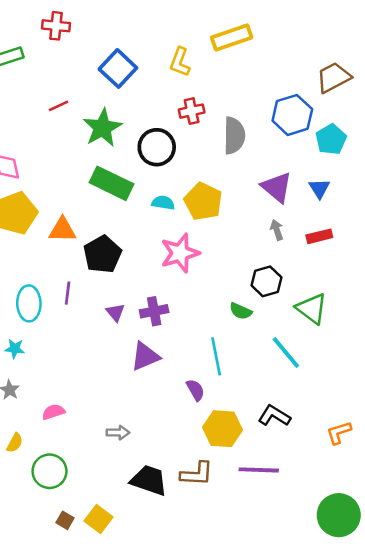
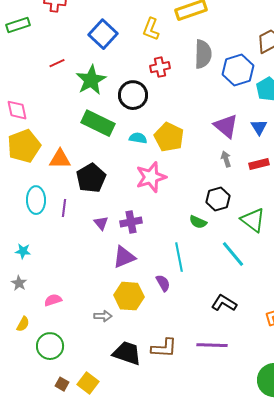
gray semicircle: (234, 136) -> (203, 54), moved
cyan ellipse: (29, 303) -> (36, 200), moved
yellow hexagon: (223, 429) -> (129, 296), moved

